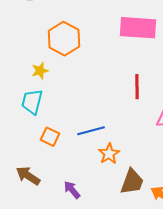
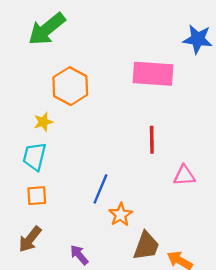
blue line: (91, 131) -> (100, 189), turned -52
orange square: (50, 137) -> (37, 196), moved, turned -30
brown arrow: (28, 176) -> (30, 239), turned -85

